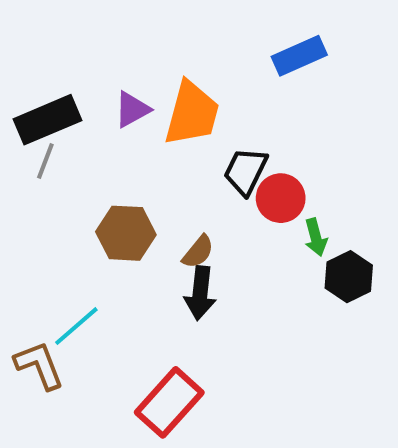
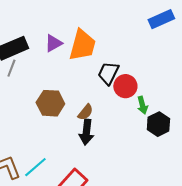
blue rectangle: (299, 56) -> (161, 19), moved
cyan line: (76, 326) -> (35, 167), moved

